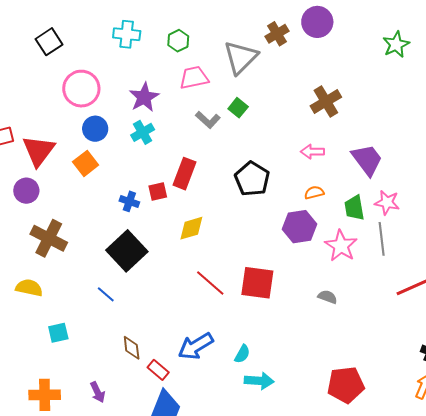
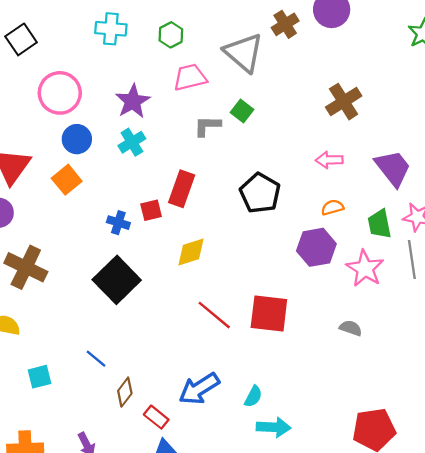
gray triangle: (241, 57) -> (244, 53), turned -33
gray L-shape: (208, 120) -> (207, 126), turned 140
blue line: (106, 294) -> (96, 359), moved
brown diamond: (132, 348) -> (125, 392), turned 45

